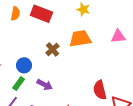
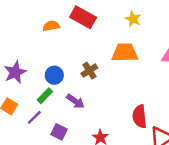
orange semicircle: (15, 14) -> (51, 26), moved, turned -120
brown cross: (53, 49) -> (89, 71), moved

